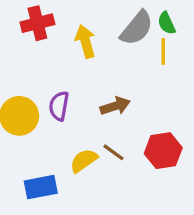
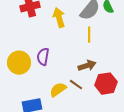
yellow line: (163, 51) -> (89, 35), moved
brown arrow: (115, 106) -> (87, 66), moved

